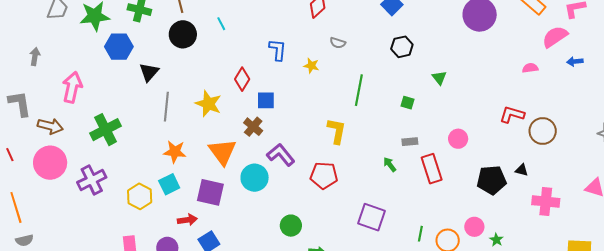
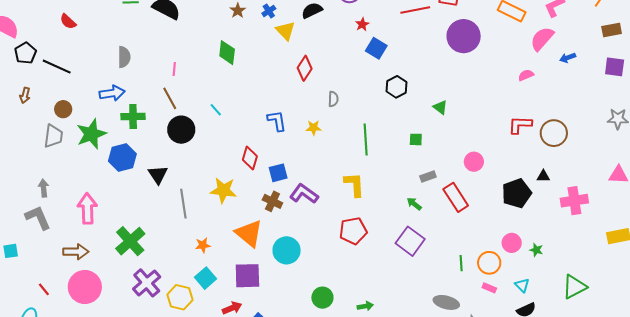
gray semicircle: (338, 43) -> (333, 99), turned -91
gray L-shape: (20, 104) -> (38, 218), moved
orange star: (175, 152) -> (203, 245), size x0.7
purple L-shape: (281, 155) -> (304, 194), moved
purple cross: (92, 180) -> (147, 283), moved
purple square: (371, 217) -> (410, 241), moved, turned 32
green circle: (291, 226) -> (322, 298), moved

